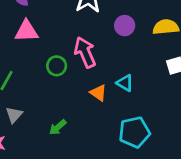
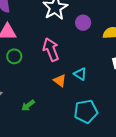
purple circle: (125, 26) -> (83, 23), moved
green circle: (57, 66) -> (14, 56), moved

